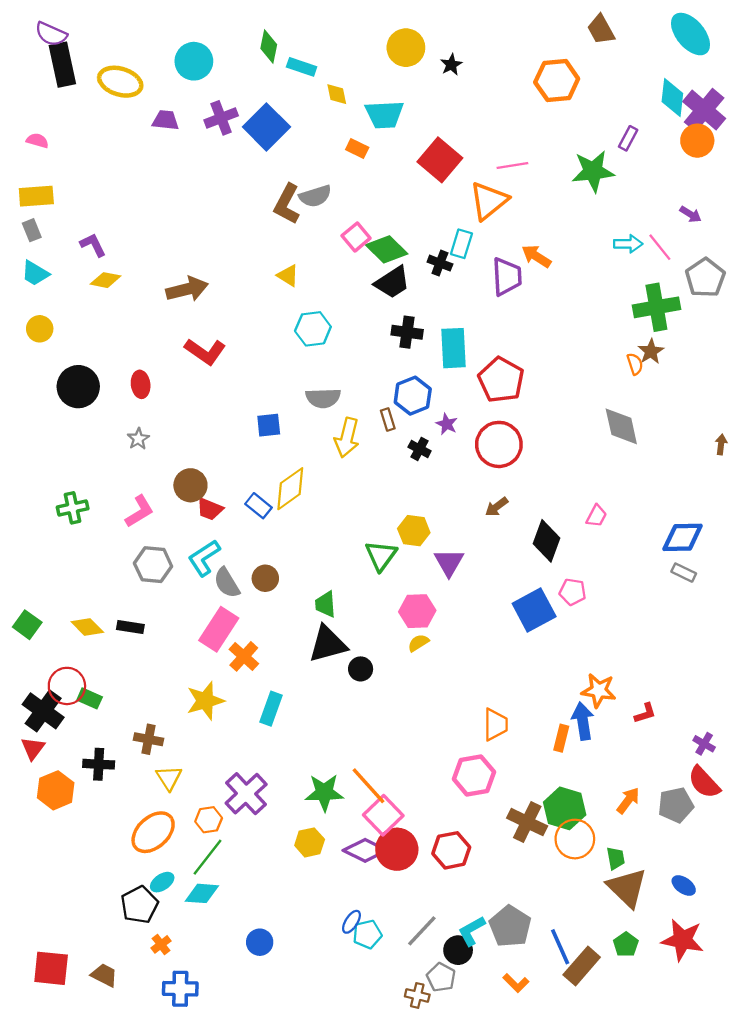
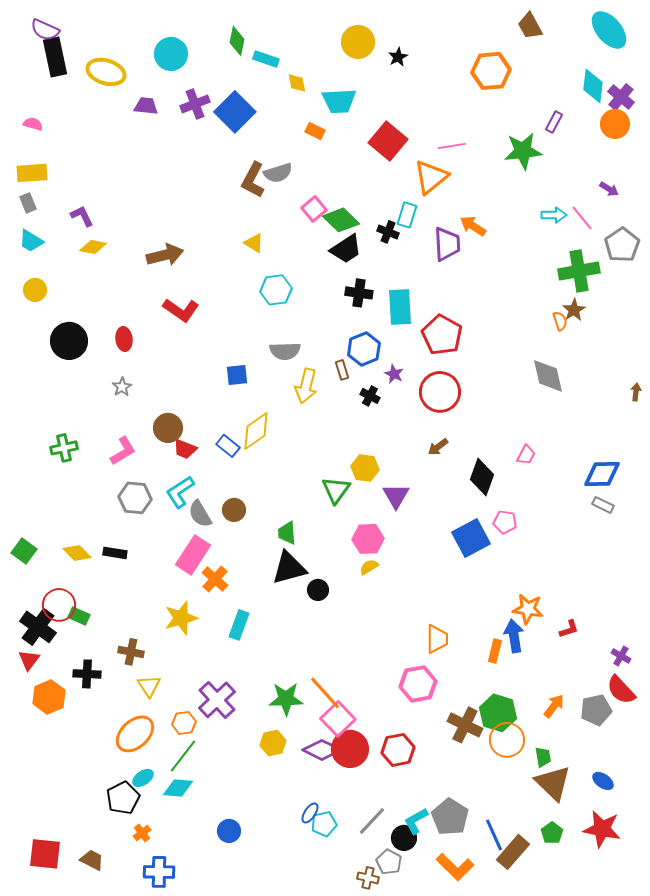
purple cross: (704, 110) -> (621, 97), size x0.7
orange L-shape: (516, 983) -> (455, 867), size x1.6

